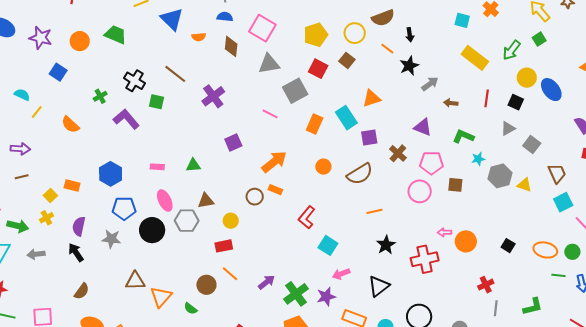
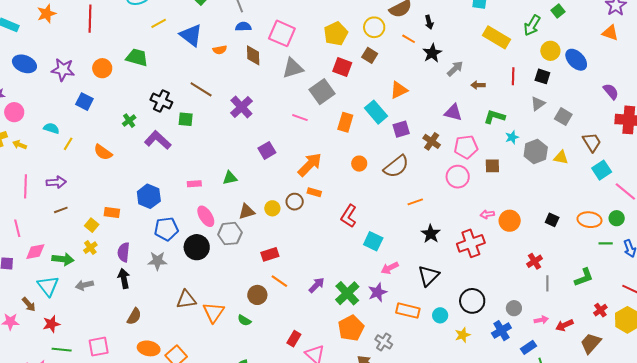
yellow circle: (231, 221) -> (272, 208), moved
black arrow: (76, 252) -> (124, 279), turned 30

